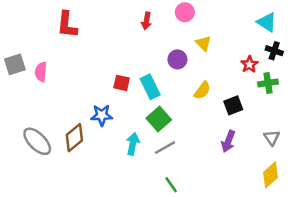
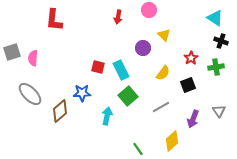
red star: (249, 64) -> (191, 58), moved
gray ellipse: (37, 141) -> (30, 94), moved
purple arrow: (228, 141) -> (193, 119), moved
gray line: (165, 148) -> (161, 107), moved
yellow diamond: (270, 175) -> (172, 141), moved

